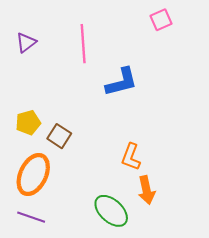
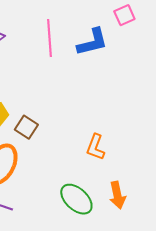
blue L-shape: (122, 82) -> (92, 42), moved
orange arrow: (146, 190) -> (117, 195), moved

